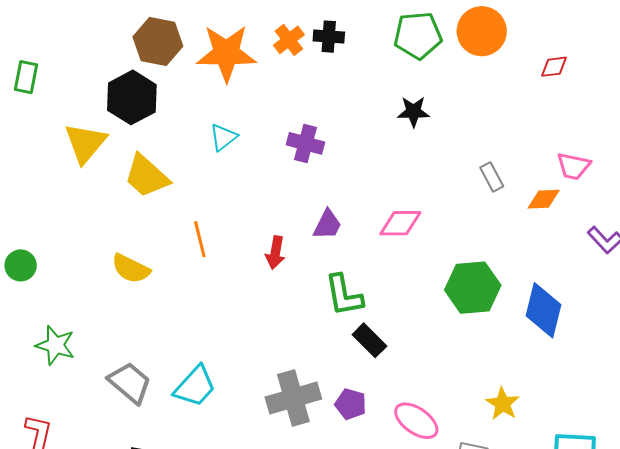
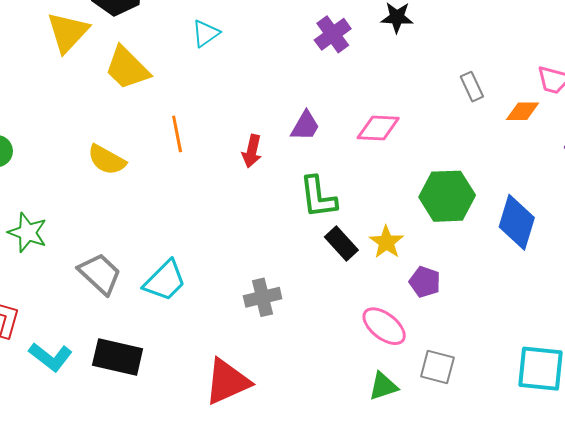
purple cross: (306, 143) -> (333, 34), moved, turned 36
gray cross: (293, 398) -> (263, 297), size x0.7
purple pentagon: (351, 404) -> (425, 282), moved
yellow star: (503, 404) -> (386, 242), moved

